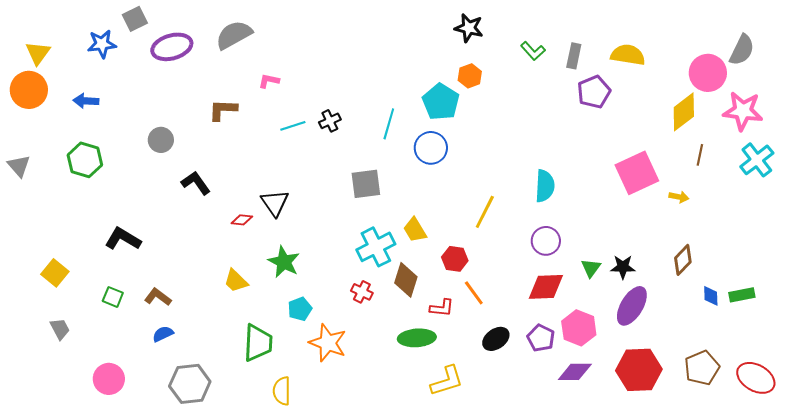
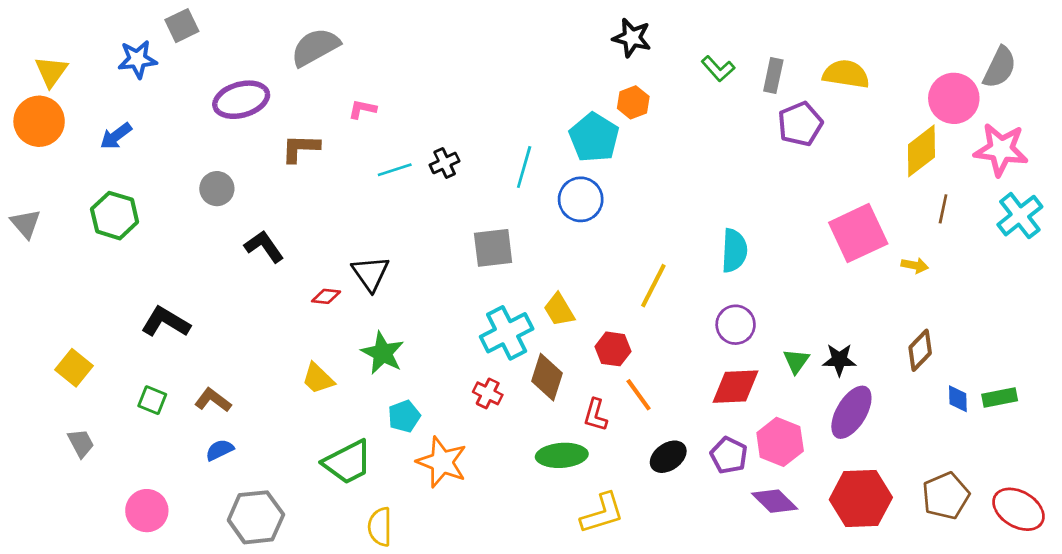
purple ellipse: (172, 47) -> (241, 100), moved
blue arrow: (86, 101) -> (116, 136), turned -40
red L-shape: (442, 308) -> (595, 415), turned 100
green trapezoid: (258, 343) -> (348, 462), turned 60
purple diamond: (575, 372) -> (775, 501), turned 44

